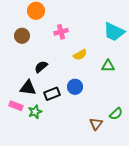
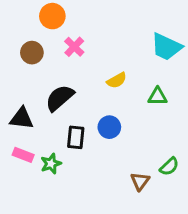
pink cross: (61, 32) -> (74, 47), moved, turned -32
black semicircle: (41, 67) -> (60, 98), size x1.5
black triangle: (28, 88) -> (22, 118), moved
black rectangle: (52, 94) -> (76, 137), turned -63

